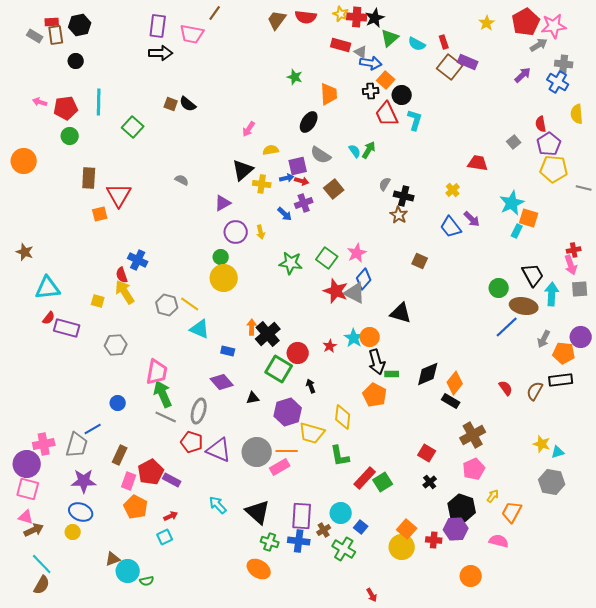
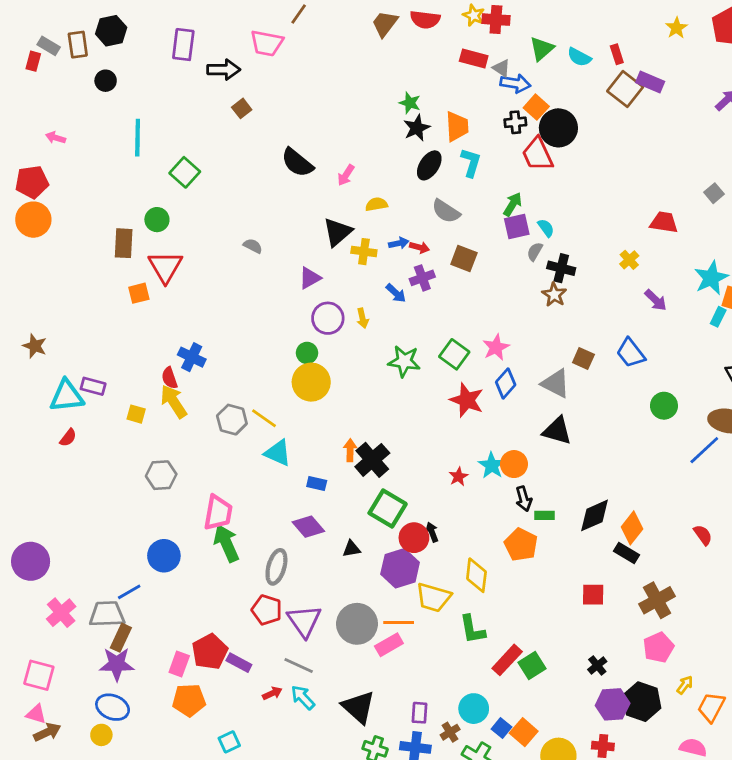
black star: (375, 18) -> (417, 128), moved
red rectangle: (52, 22) -> (33, 61), moved, turned -72
purple rectangle: (158, 26) -> (183, 45), moved
black circle: (402, 95) -> (558, 128), size x1.4
brown square: (171, 104) -> (242, 108), moved, turned 32
black semicircle: (188, 104) -> (297, 163), moved, size x1.4
red pentagon: (66, 108) -> (32, 182), moved
cyan L-shape: (415, 120) -> (471, 163), moved
green circle: (70, 136) -> (157, 220), moved
cyan semicircle: (355, 151) -> (546, 228), moved
purple square: (298, 166) -> (517, 227), moved
brown square: (334, 189) -> (464, 258), turned -30
blue trapezoid: (451, 227) -> (631, 353), moved
green circle: (499, 288) -> (664, 406), moved
gray triangle: (355, 293) -> (556, 383), moved
purple rectangle: (67, 328) -> (93, 386), moved, size x0.7
red circle: (298, 353) -> (414, 538), moved
black arrow: (377, 362) -> (524, 499), size x0.7
blue circle: (118, 403) -> (164, 556), size x1.5
gray line: (166, 417) -> (299, 665), moved
pink cross: (44, 444) -> (61, 613), turned -30
gray trapezoid: (77, 445) -> (107, 614), turned -108
purple triangle: (219, 450) -> (304, 621), turned 32
red square: (427, 453) -> (593, 595), moved, turned -30
brown rectangle: (120, 455) -> (121, 638), moved
purple circle: (27, 464) -> (31, 561), moved
orange pentagon: (136, 507) -> (189, 700), turned -30
red arrow: (171, 516) -> (272, 693), moved
purple rectangle: (302, 516) -> (420, 713), size x0.6
orange square: (407, 529) -> (524, 732), moved
purple hexagon: (456, 529) -> (613, 704), moved

